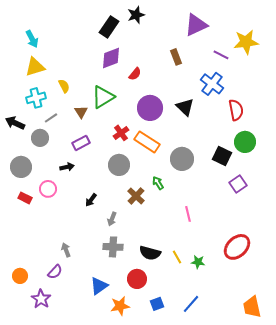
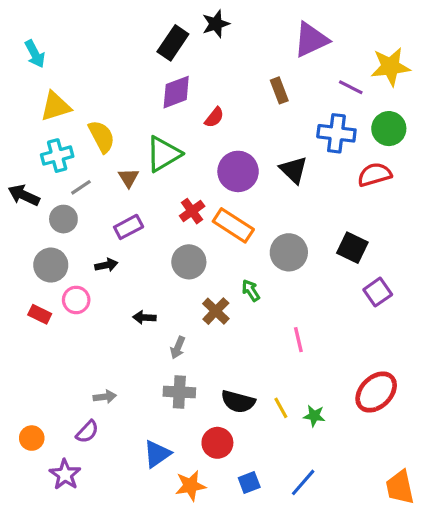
cyan arrow: (32, 39) -> (35, 54), moved
blue cross: (212, 84) -> (336, 133), turned -30
yellow semicircle: (64, 86) -> (102, 136), size x1.5
red semicircle: (236, 110) -> (375, 175), turned -95
green circle: (245, 142) -> (389, 129), moved
gray circle: (21, 167) -> (51, 265), moved
black arrow: (91, 200) -> (144, 317), turned 56
gray arrow: (66, 250) -> (105, 397), turned 104

